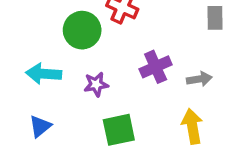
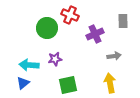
purple cross: (156, 67) -> (95, 34), moved
cyan arrow: (44, 74) -> (29, 65), moved

